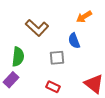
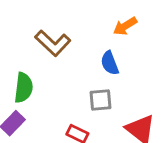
gray square: (57, 58) -> (100, 100), moved

